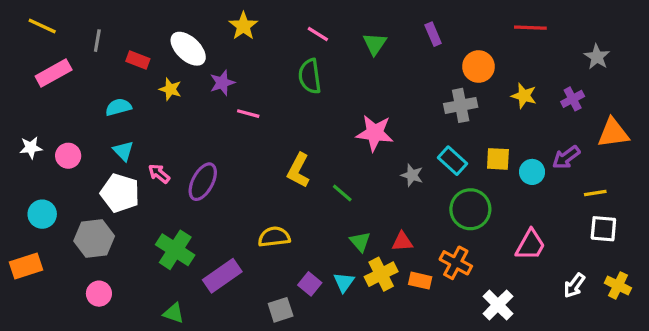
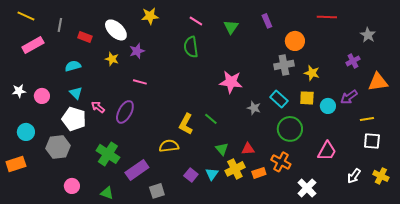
yellow star: (243, 26) -> (150, 16), turned 30
yellow star: (170, 89) -> (112, 59), moved
yellow star: (524, 96) -> (312, 73), moved
pink line: (248, 114) -> (140, 82), moved
yellow L-shape: (298, 170) -> (186, 124), moved
orange rectangle: (420, 281) -> (259, 173), turned -32
pink circle: (99, 294) -> (72, 186), moved
gray square: (281, 310) -> (157, 191), moved

